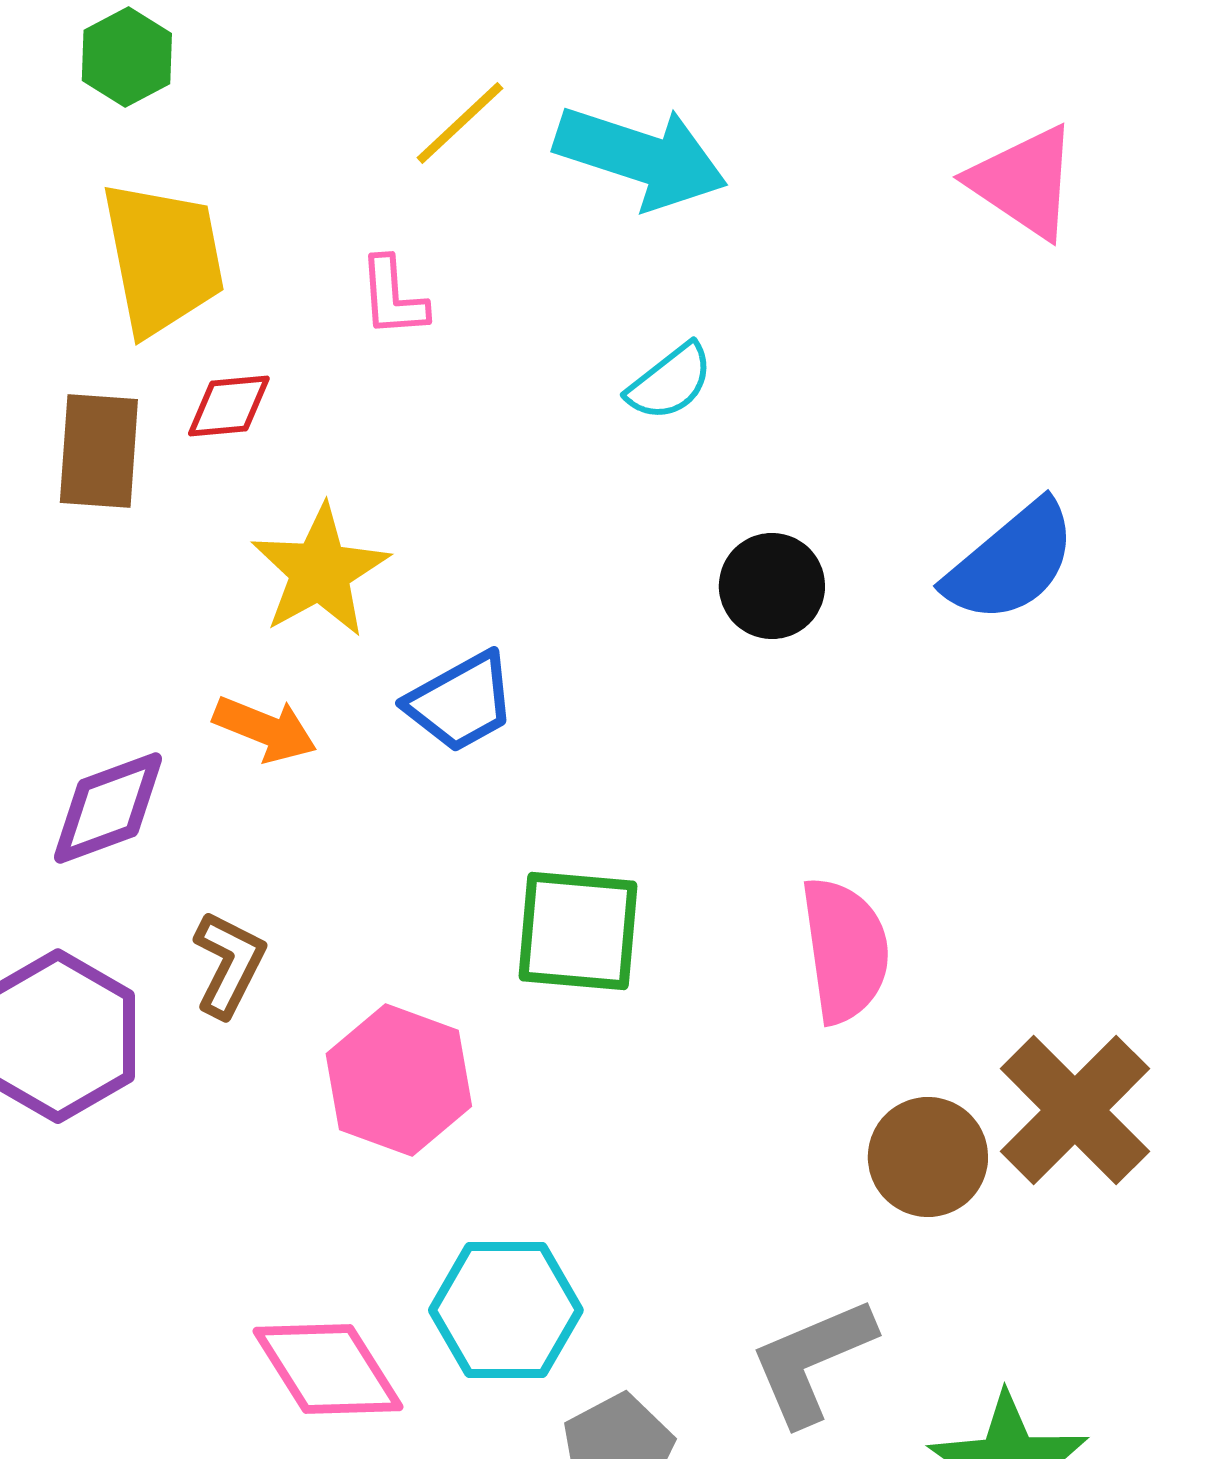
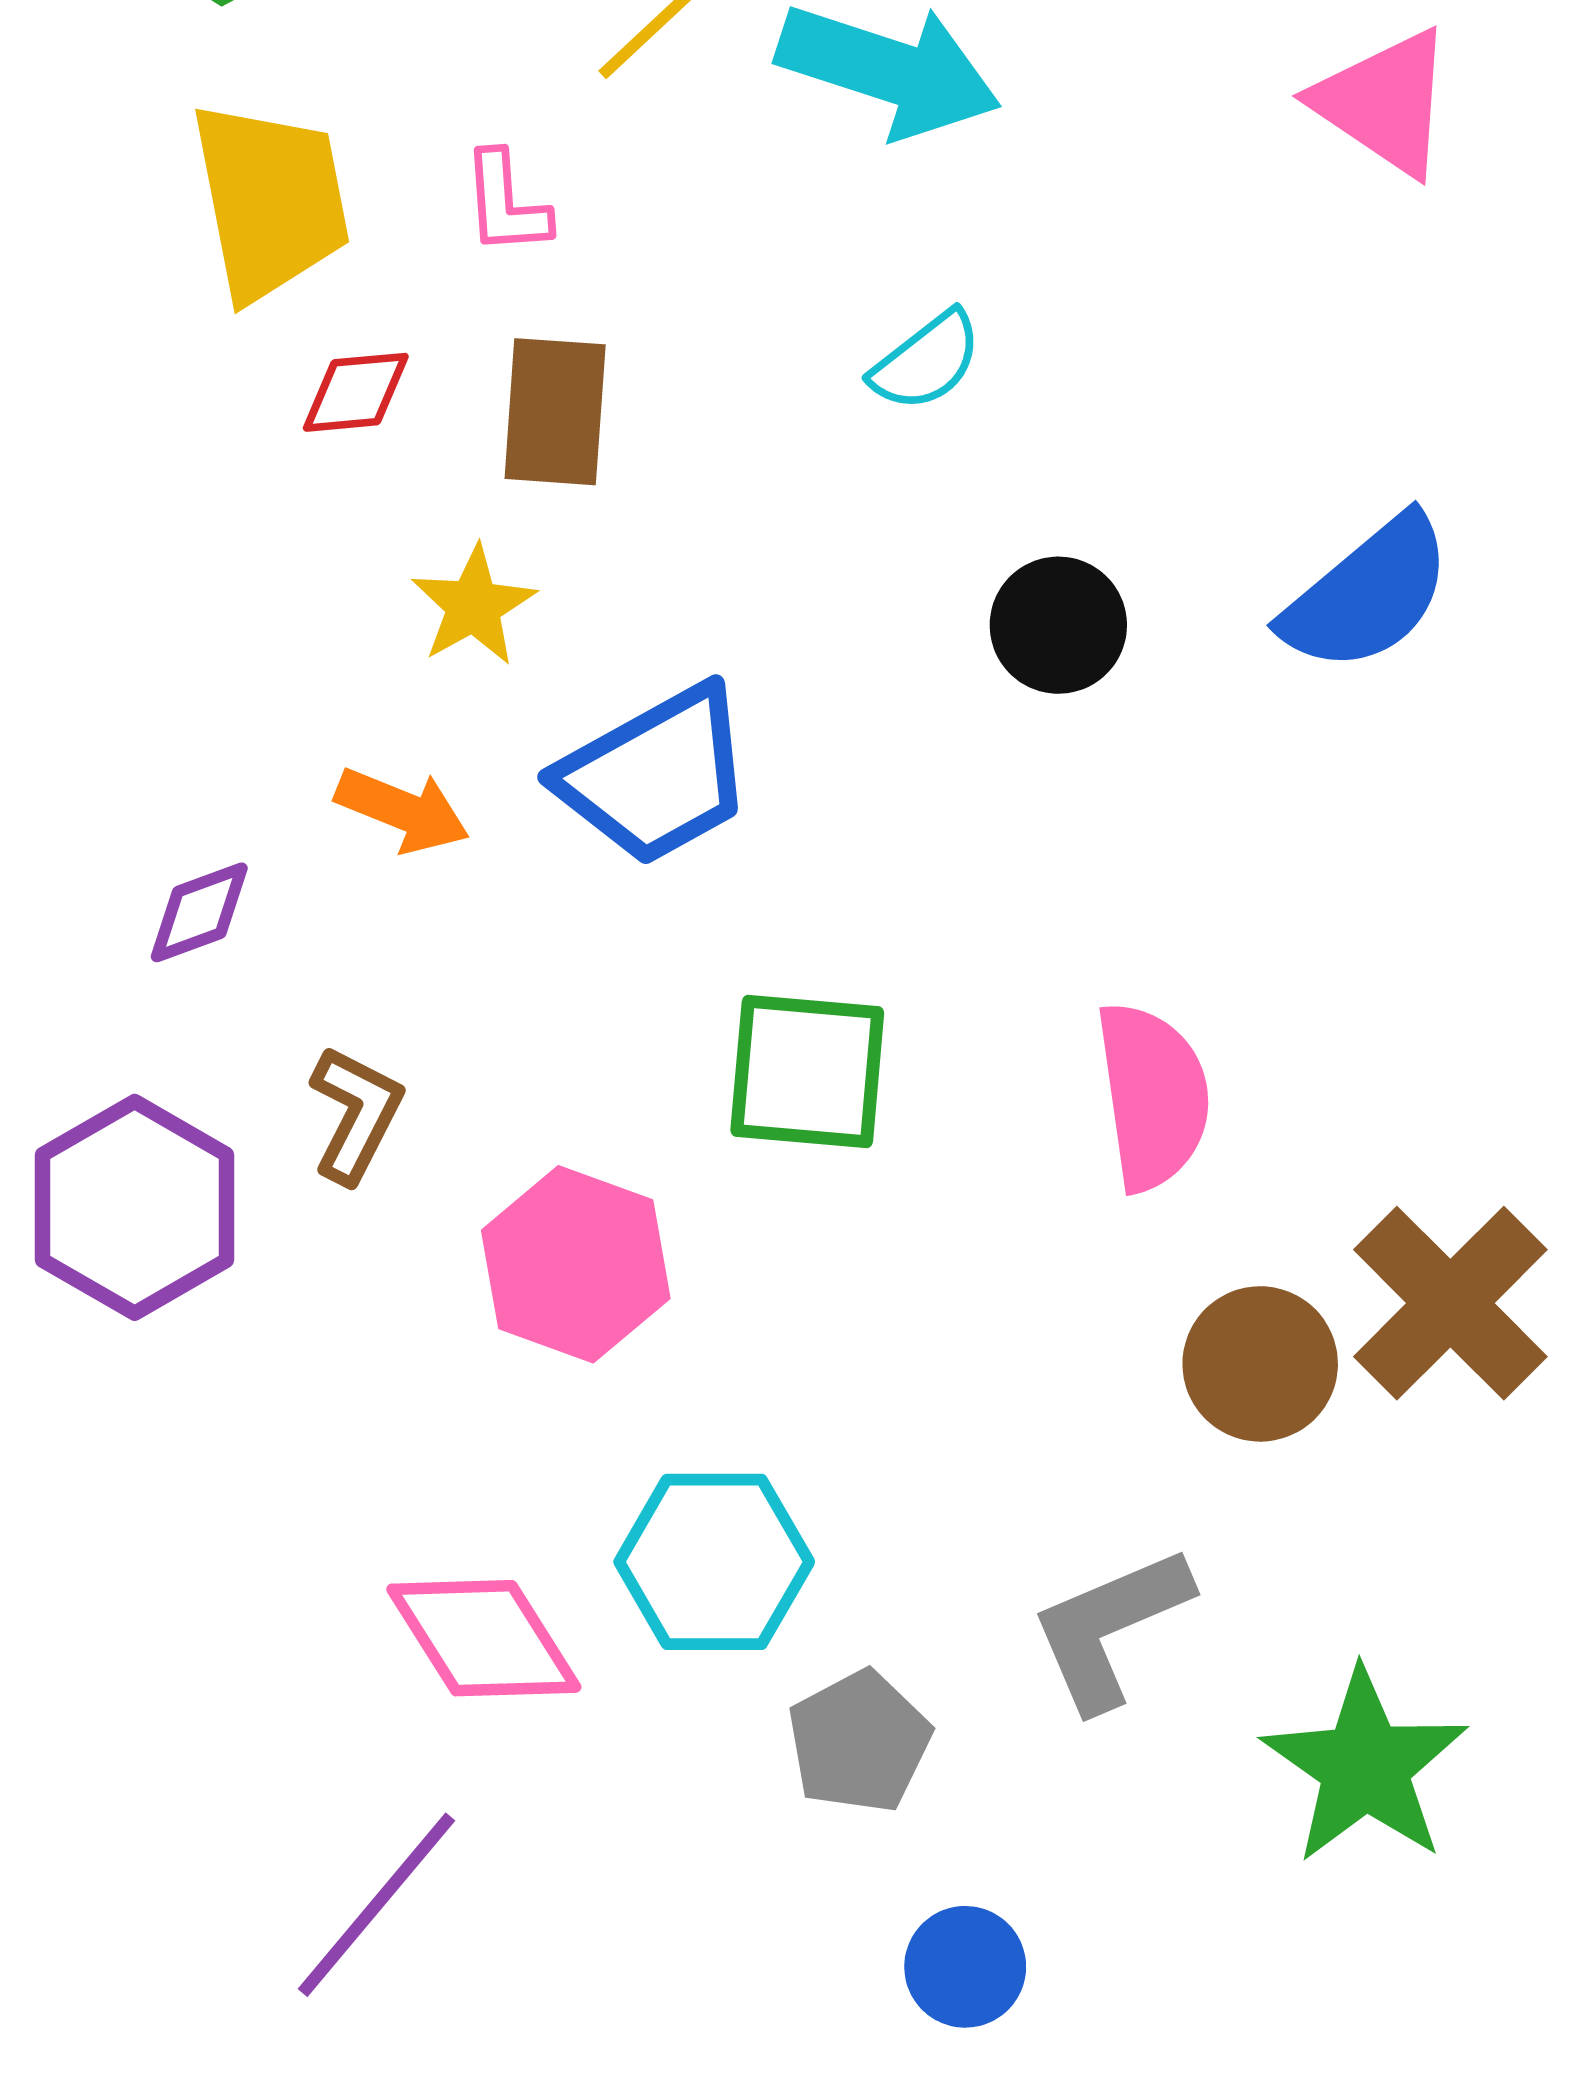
pink L-shape: (393, 297) -> (506, 203), moved
brown rectangle: (99, 451) -> (555, 412), moved
yellow star: (320, 571) -> (474, 606), size x0.7
blue trapezoid: (461, 702) -> (656, 775), size x1.4
purple diamond: (108, 808) -> (199, 912), size x0.7

